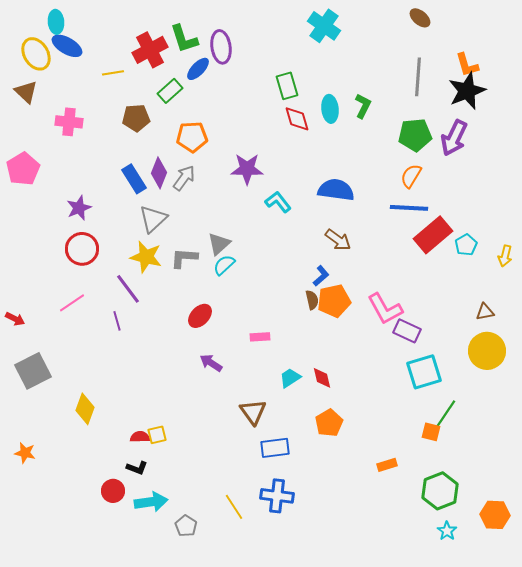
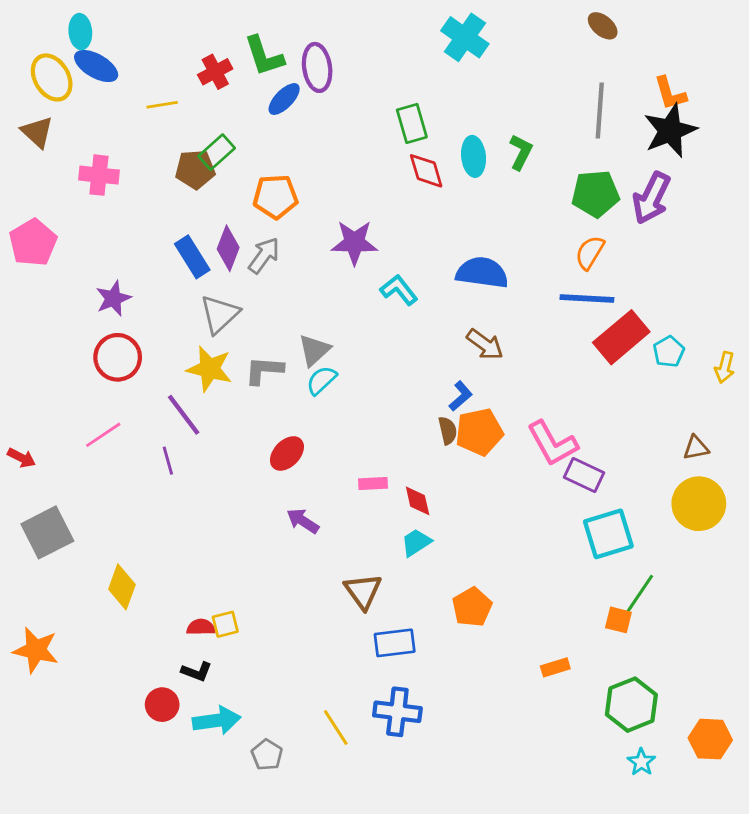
red cross: (150, 50) -> (215, 72), size x0.7
green rectangle: (170, 91) -> (217, 152), moved
red diamond: (322, 378) -> (418, 501), moved
orange star: (25, 453) -> (36, 650), size x1.5

